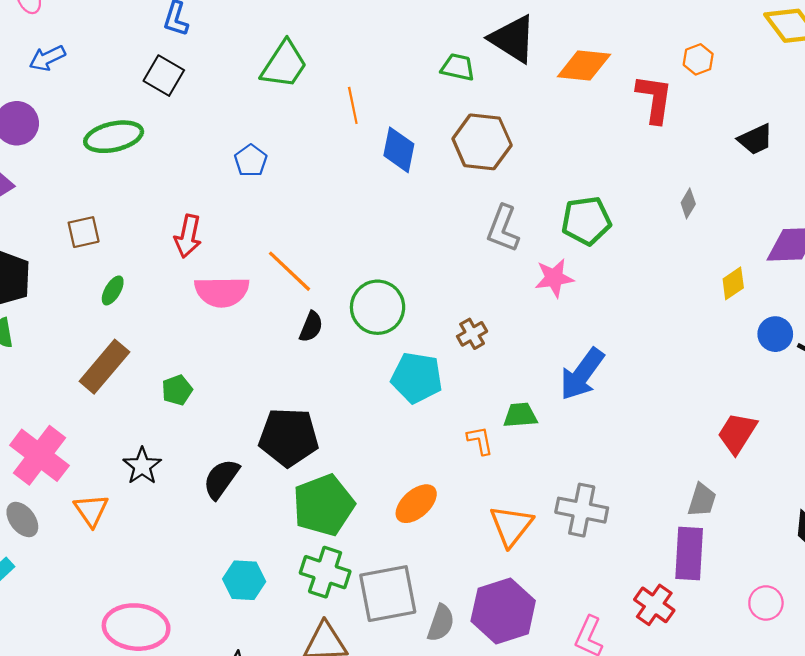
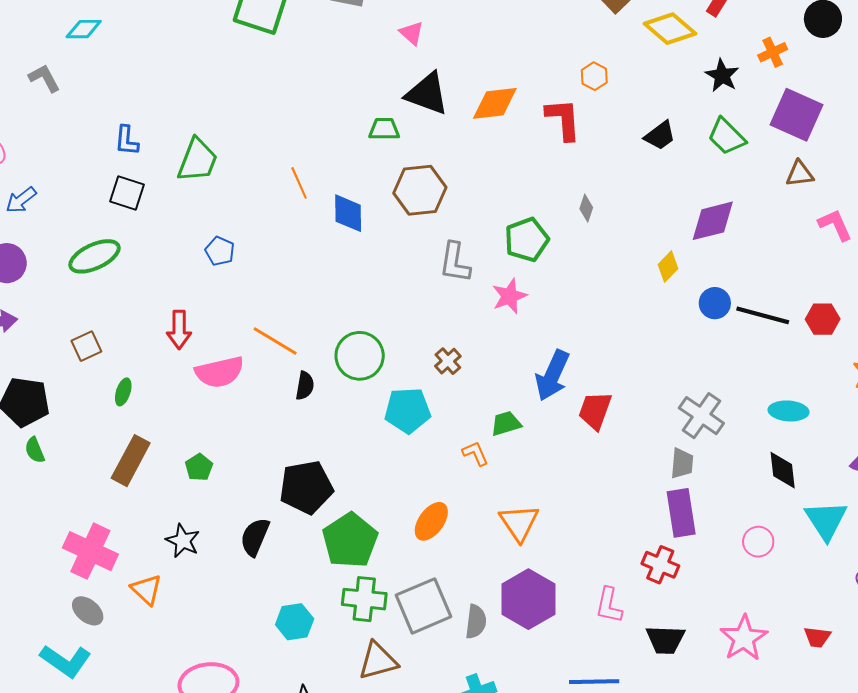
green trapezoid: (284, 64) -> (198, 160), moved
gray diamond: (688, 203) -> (586, 208), moved
red trapezoid: (737, 433) -> (595, 411), moved
gray cross: (582, 510) -> (701, 416), moved, turned 36

